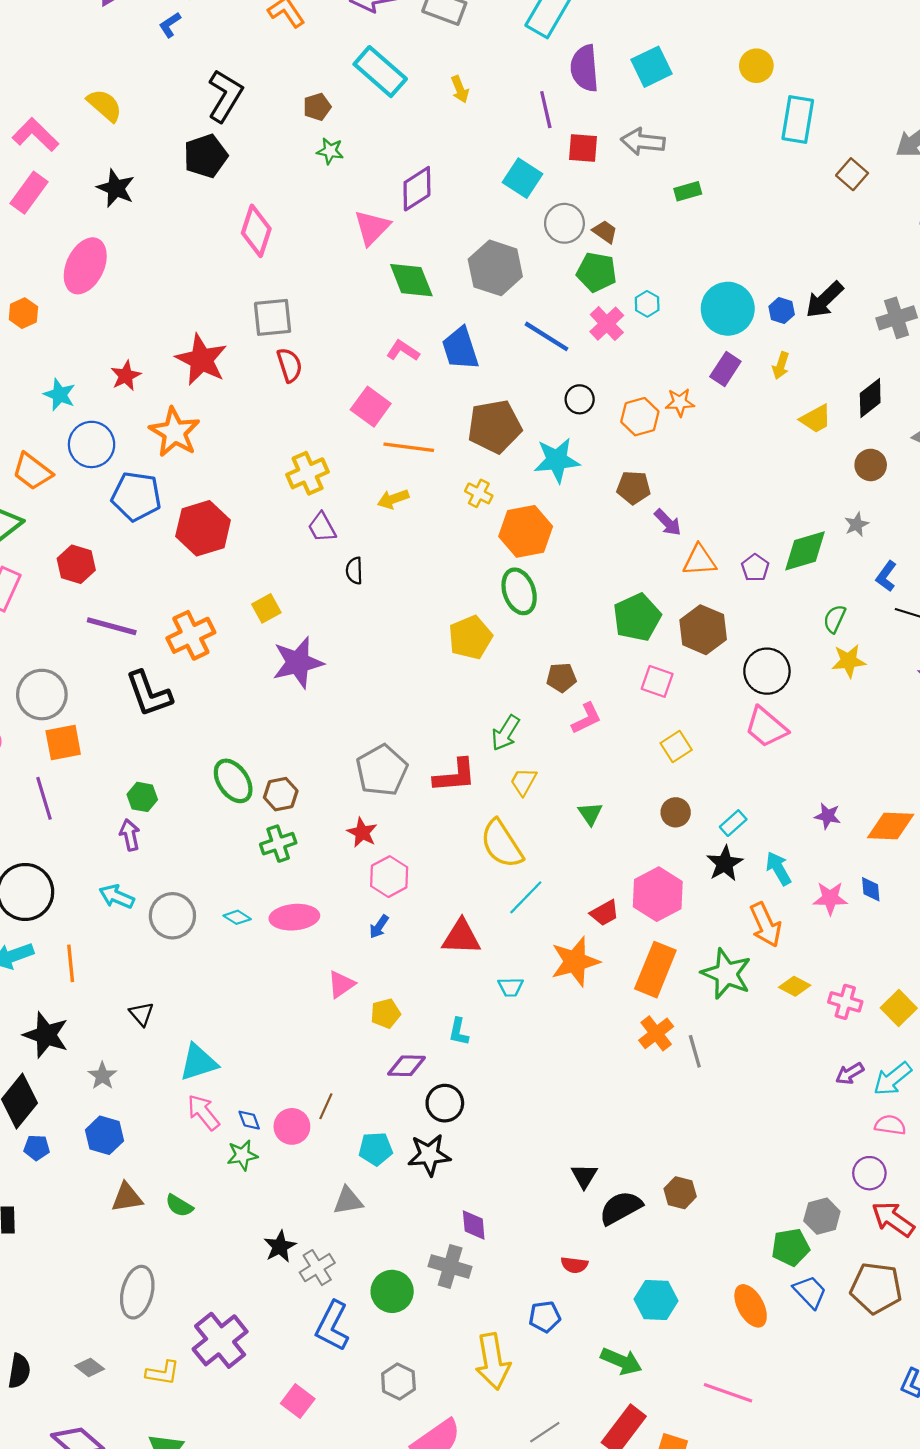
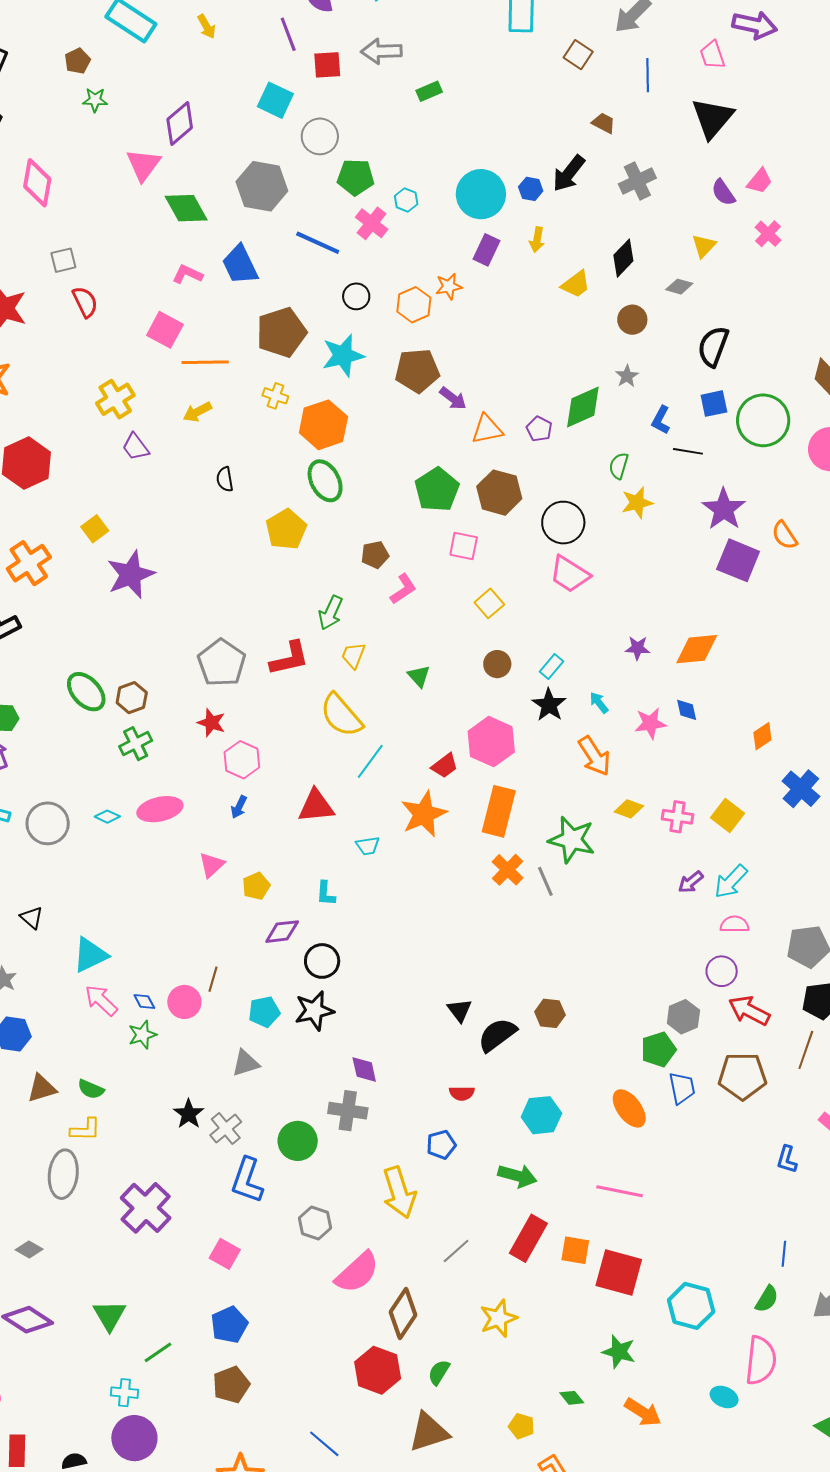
brown trapezoid: (605, 232) -> (604, 123), moved
gray square: (273, 317) -> (63, 260), size x0.7
brown pentagon: (634, 488) -> (417, 371), size x1.4
black semicircle: (354, 571) -> (225, 479), moved
cyan arrow: (778, 868) -> (599, 703), size x0.7
green star: (726, 974) -> (572, 840), moved
blue trapezoid: (810, 1292) -> (682, 1088), turned 40
yellow L-shape: (163, 1373) -> (85, 1130), moved

